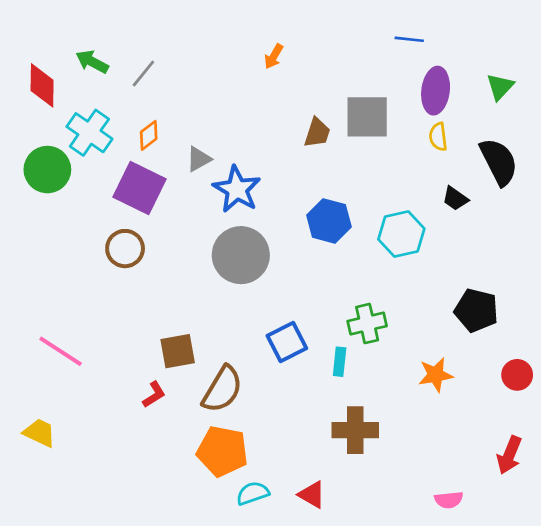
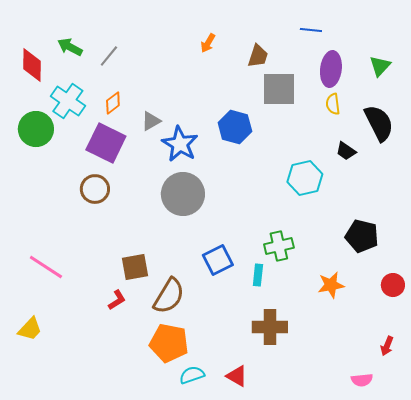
brown trapezoid: (317, 133) -> (258, 56), moved
blue hexagon: (329, 221) -> (235, 127), moved
yellow trapezoid: (39, 433) -> (30, 329), turned 108
red arrow: (509, 455) -> (387, 346), size x0.7
pink semicircle: (449, 500) -> (362, 380), moved

